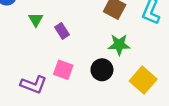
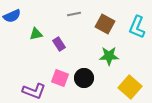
green triangle: (36, 20) -> (36, 34), turned 48
black circle: (102, 70) -> (84, 78), moved

